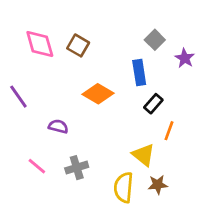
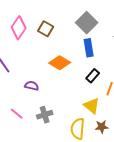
gray square: (155, 40) -> (87, 23), moved, size x1.5
pink diamond: (40, 44) -> (19, 28), turned 50
black rectangle: (153, 104) -> (93, 76), moved

